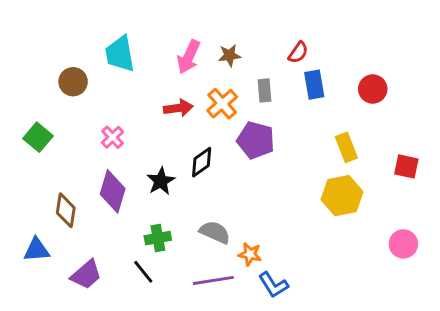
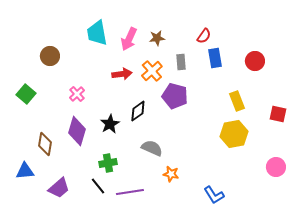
cyan trapezoid: (120, 54) -> (97, 33), moved
gray semicircle: (215, 232) -> (152, 148), moved
purple line: (213, 280) -> (130, 192), moved
blue L-shape: (273, 285) -> (214, 195), moved

